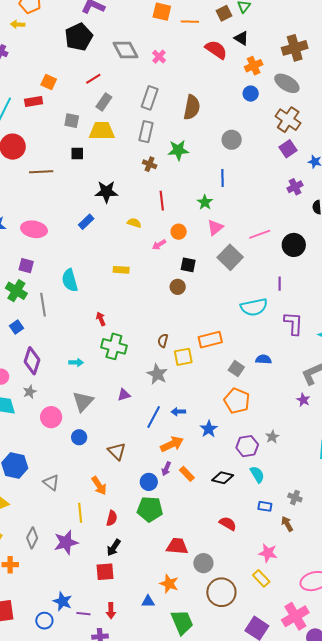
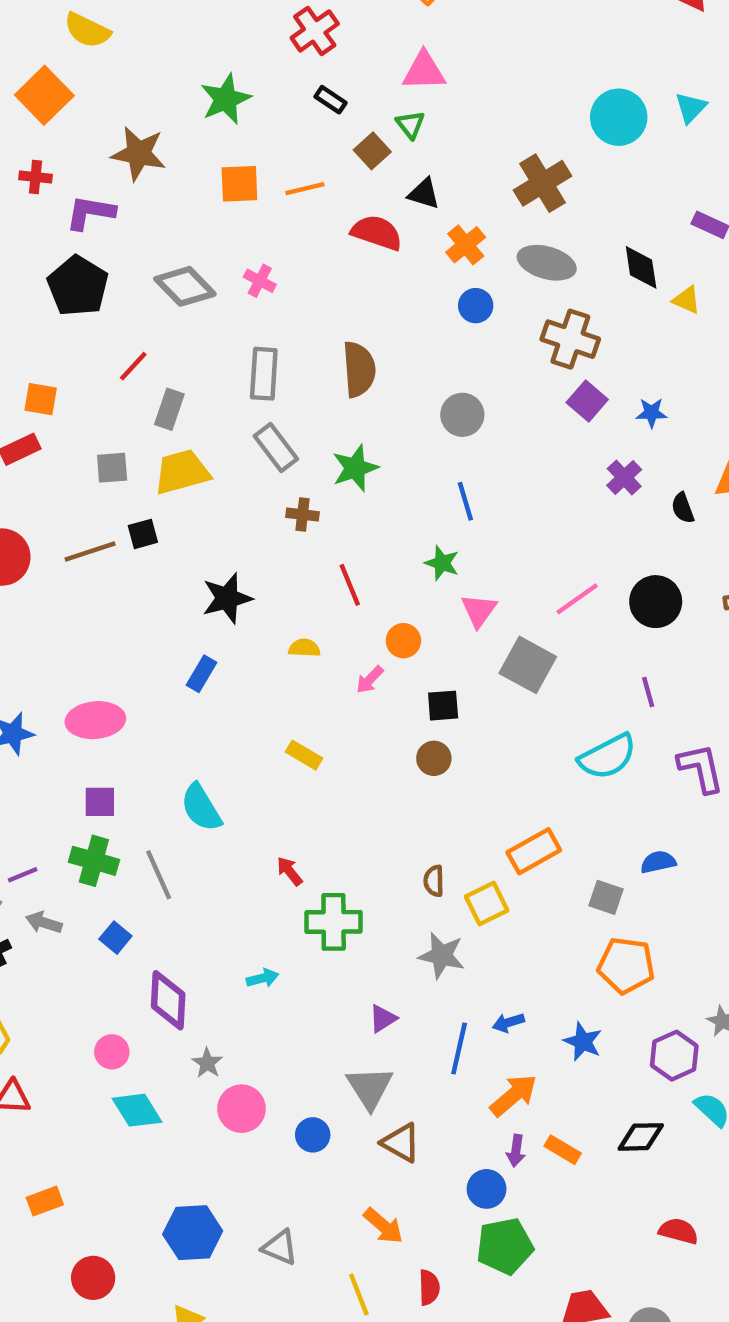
gray rectangle: (146, 132) -> (276, 448), turned -35
brown line: (41, 172) -> (90, 552), moved
yellow rectangle: (121, 270) -> (304, 755), turned 42
gray star: (30, 392) -> (207, 1063), moved
gray triangle: (83, 401) -> (370, 1088), moved

